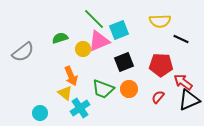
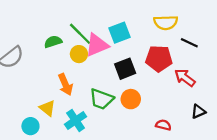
green line: (94, 19) -> (80, 34), moved
red pentagon: (161, 65) -> (159, 59), moved
red arrow: (183, 82) -> (185, 78), moved
yellow triangle: (65, 93) -> (47, 108), moved
red semicircle: (158, 97) -> (163, 125), moved, turned 64
black triangle: (189, 100) -> (198, 111), size x0.6

